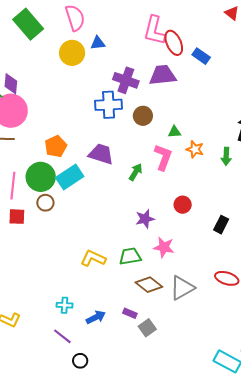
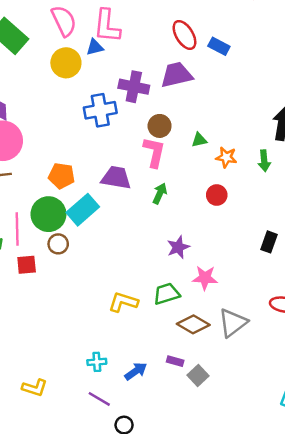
pink L-shape: (154, 30) -> (107, 26), moved
blue cross: (109, 105) -> (100, 110), moved
orange pentagon: (56, 146) -> (62, 176), turned -30
pink L-shape: (163, 157) -> (154, 152), moved
red circle: (183, 205) -> (217, 195), moved

